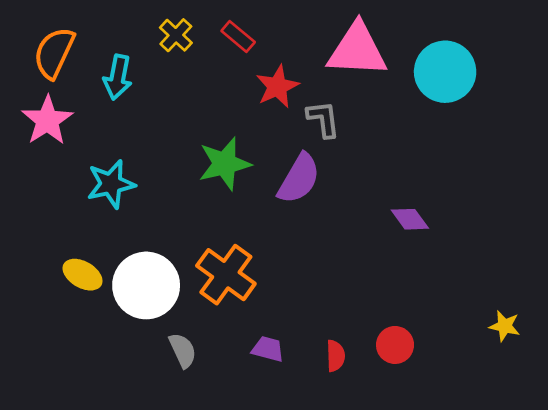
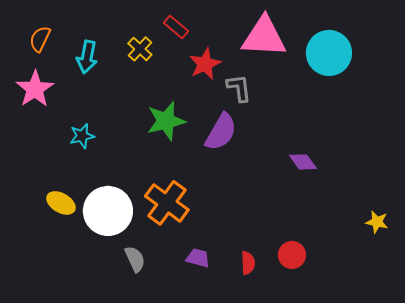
yellow cross: (176, 35) -> (140, 49), moved
orange semicircle: (54, 53) -> (40, 39), size x0.7
cyan star: (111, 184) -> (82, 136), size x0.7
yellow star: (505, 326) -> (377, 222), moved

